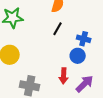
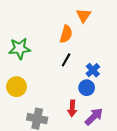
blue cross: (84, 39) -> (93, 70), turned 32

